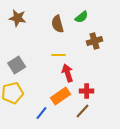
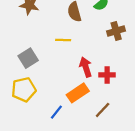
yellow line: (59, 55) -> (63, 40), moved
red cross: (87, 91) -> (107, 75), moved

